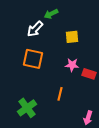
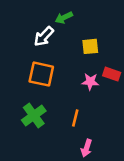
red rectangle: (89, 74) -> (112, 74), moved
green cross: (27, 108) -> (34, 115), moved
pink arrow: (88, 118) -> (86, 148), moved

